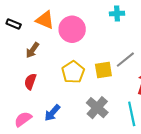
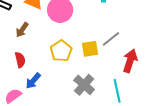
red semicircle: (30, 82) -> (20, 60), turned 147
blue arrow: (52, 113) -> (33, 81), moved

